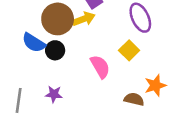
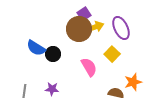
brown circle: (58, 19) -> (79, 29), moved
yellow arrow: (84, 19) -> (95, 27), moved

